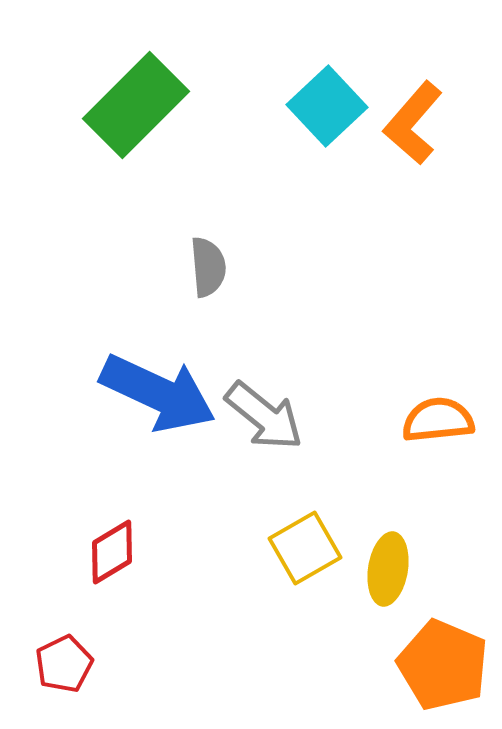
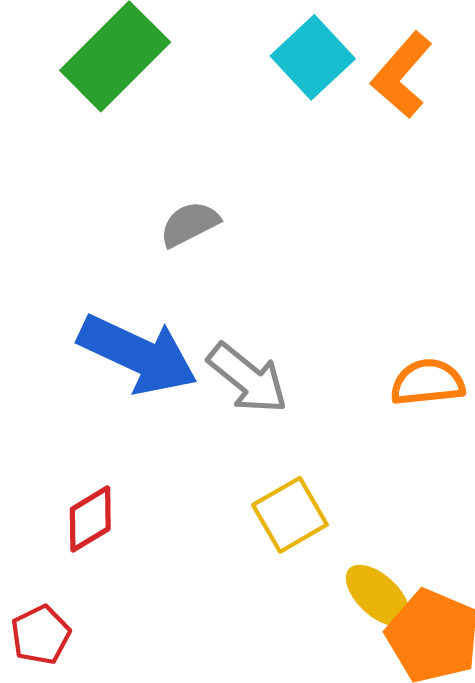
gray semicircle: (208, 267) -> (190, 224), turned -112
yellow ellipse: (388, 569) -> (378, 596), moved, turned -56

